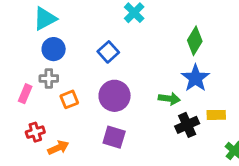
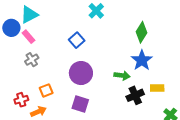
blue circle: (54, 49) -> (11, 28), moved
gray cross: (49, 78) -> (32, 60), turned -32
pink rectangle: (25, 94) -> (29, 37), moved, turned -64
orange square: (69, 99) -> (46, 90), moved

